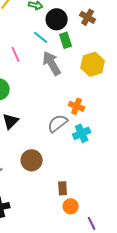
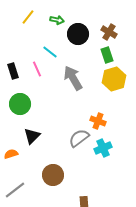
cyan line: (41, 37) -> (50, 52), moved
green rectangle: (66, 40) -> (107, 55), moved

